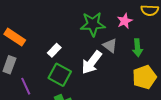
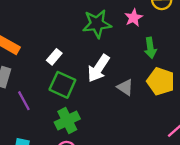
gray triangle: (110, 46) -> (125, 87), moved
yellow pentagon: (144, 77) -> (161, 81), turned -30

